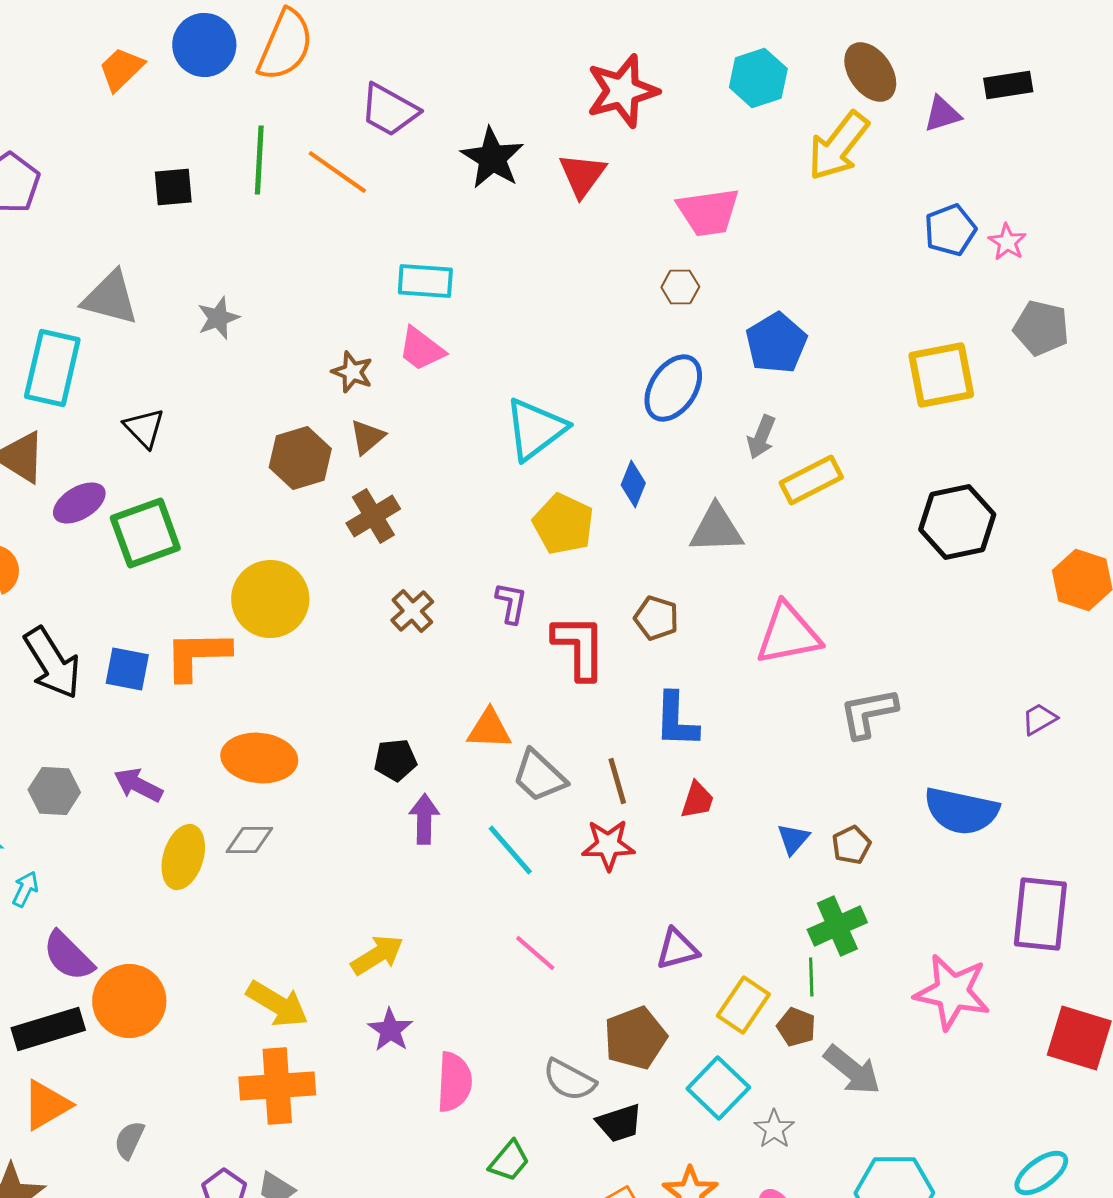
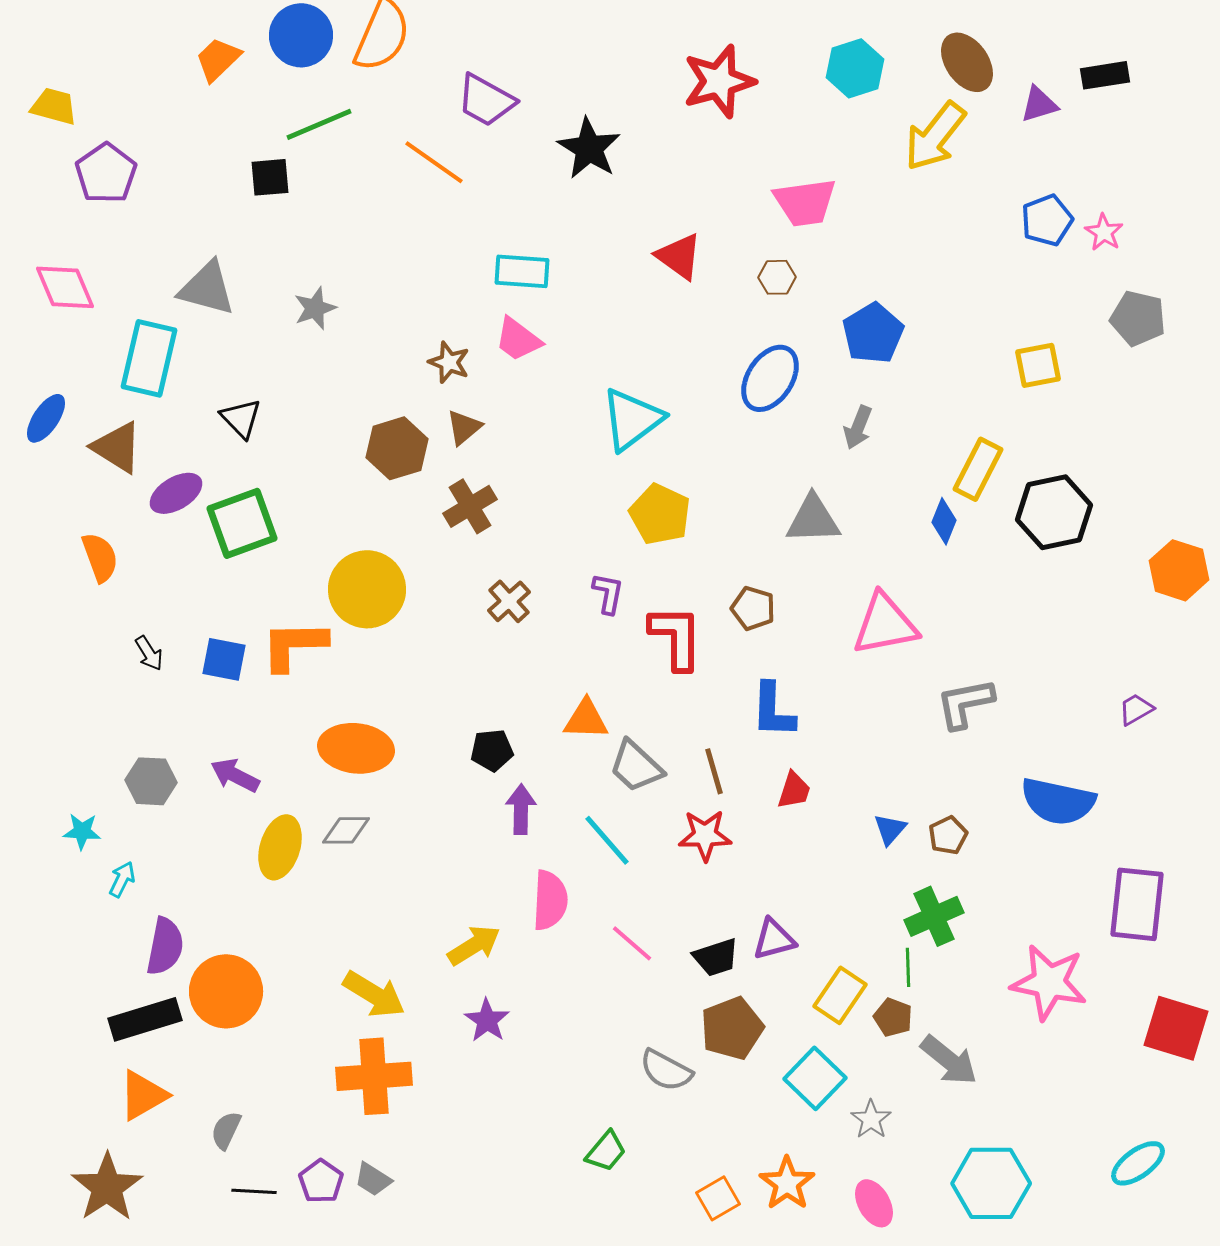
green line: (259, 160) -> (319, 124), moved, turned 64
red triangle: (582, 175) -> (679, 256), moved, turned -30
yellow square: (941, 375) -> (1038, 365), size x0.7
yellow rectangle: (811, 480) -> (978, 469), moved, turned -36
blue diamond: (633, 484) -> (944, 521), moved
black arrow: (52, 663) -> (149, 653), size x0.5
purple semicircle: (68, 956) -> (165, 946), turned -124
pink semicircle: (454, 1082) -> (550, 900), moved
black trapezoid: (619, 1123) -> (716, 957), moved

